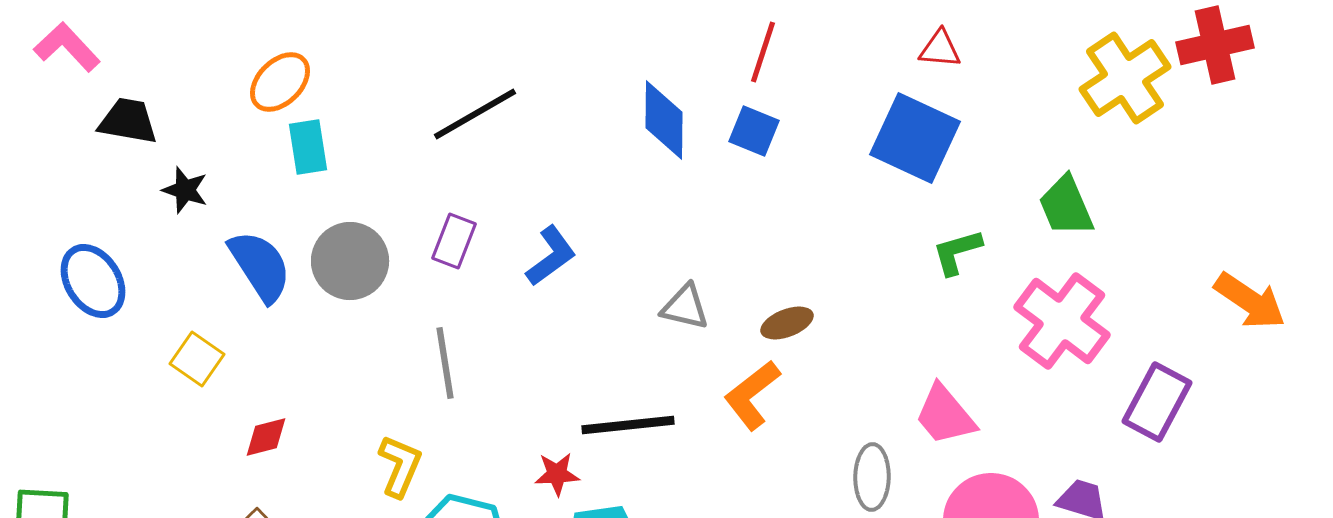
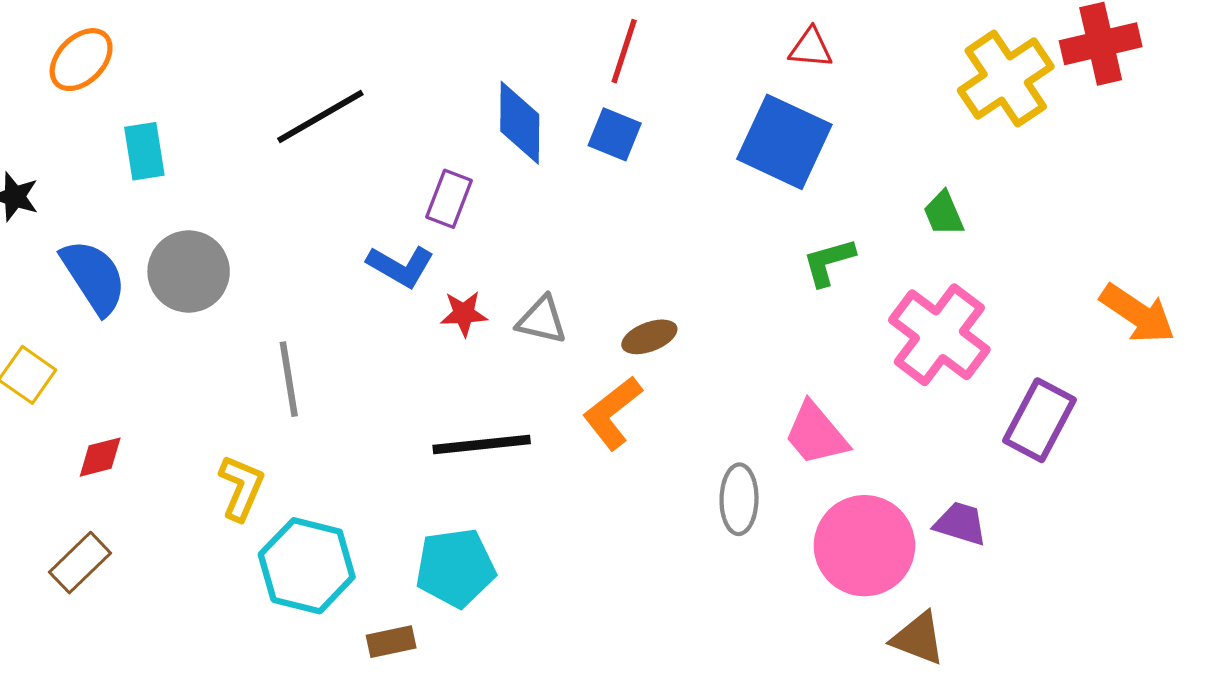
orange ellipse: (280, 82) -> (81, 60), moved
green trapezoid: (1066, 206) -> (944, 214), size x0.7
purple rectangle: (454, 241) -> (449, 199), moved
blue L-shape: (551, 256) -> (401, 266), turned 66
red star: (557, 474) -> (464, 314), moved

